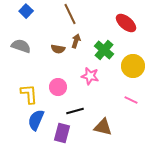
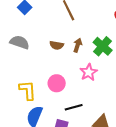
brown arrow: (76, 41) -> (78, 45), moved
pink star: (90, 76) -> (89, 72), turned 30

